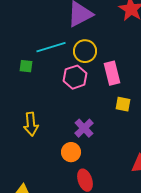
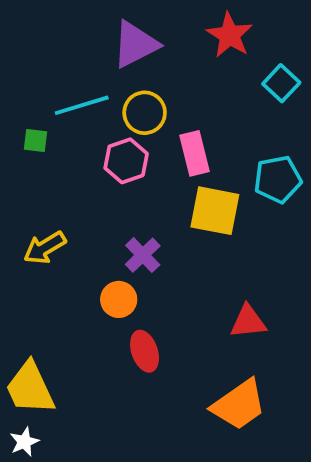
yellow square: (123, 104) -> (215, 211), size x1.8
yellow arrow: (31, 124) -> (45, 248), turned 65

